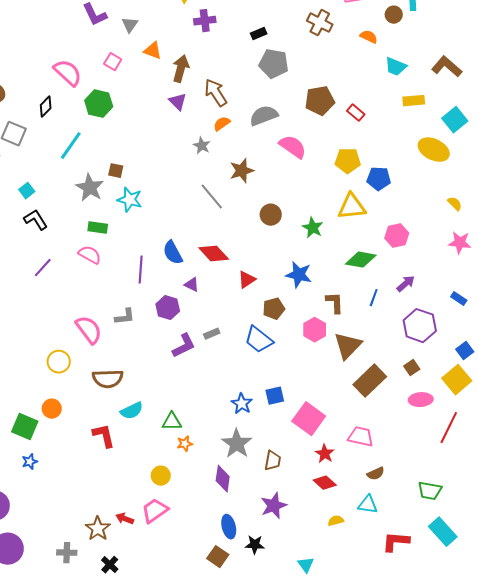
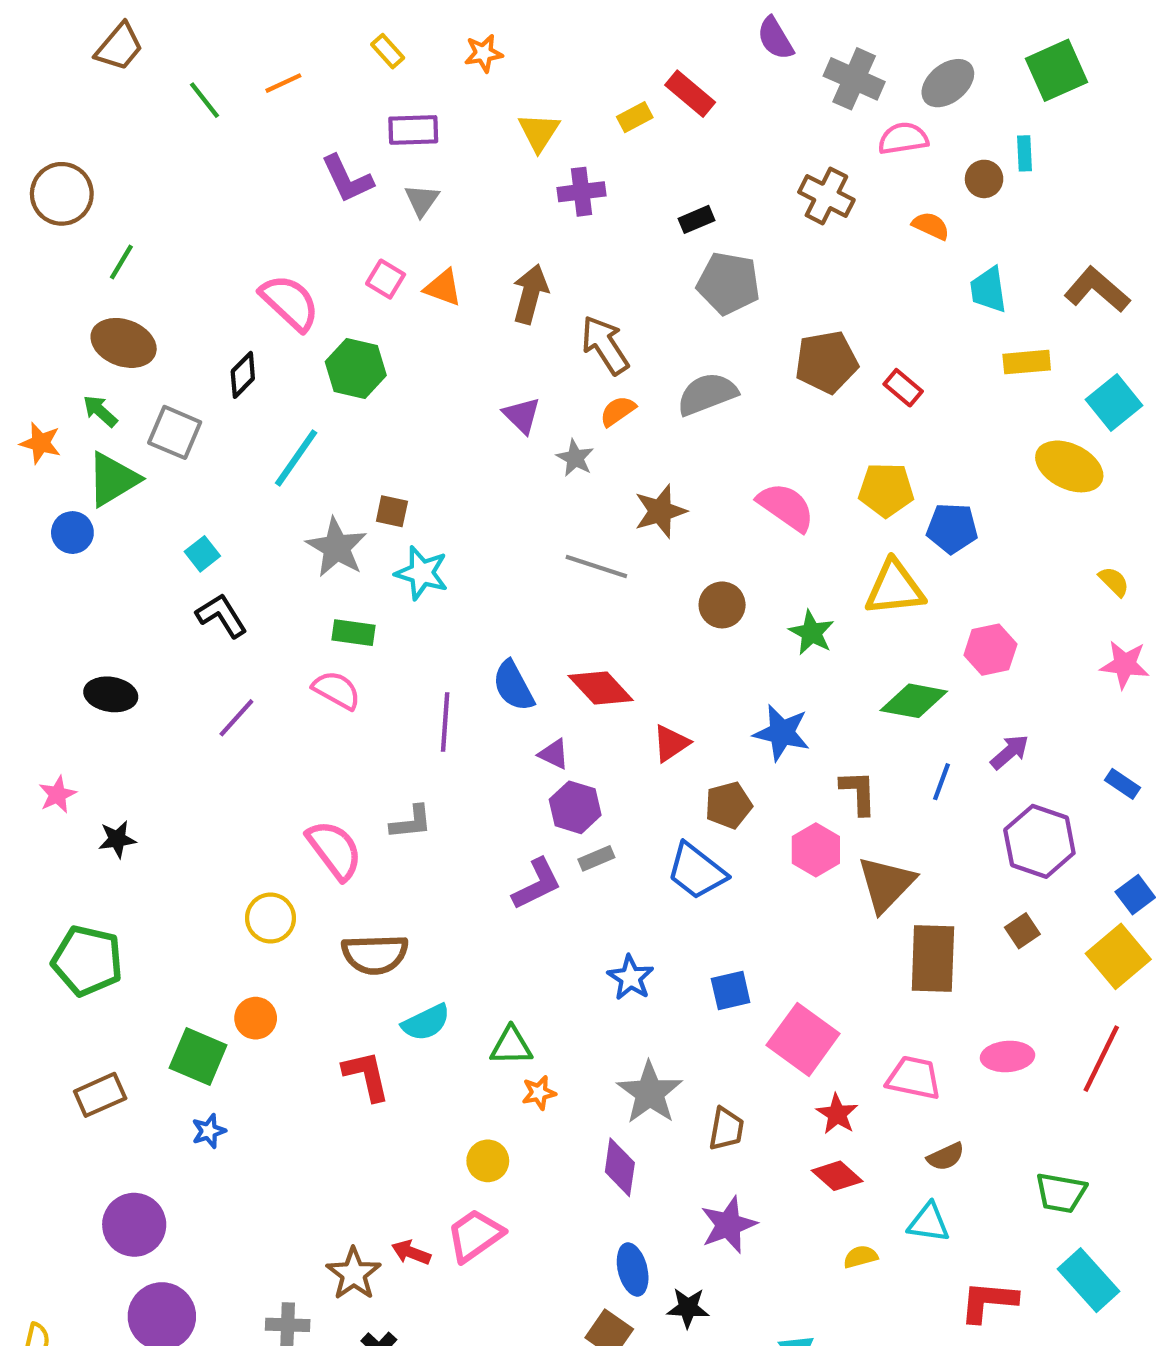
orange triangle: (153, 51) -> (443, 288), moved
cyan trapezoid: (396, 67) -> (988, 290), turned 60
purple triangle: (178, 102) -> (522, 415), moved
pink semicircle: (293, 147) -> (786, 507), moved
gray line: (212, 197) -> (596, 567), turned -32
purple hexagon: (168, 308) -> (575, 807), moved
brown rectangle: (370, 381) -> (933, 959), turned -44
pink ellipse: (421, 400) -> (1007, 1056), moved
blue star: (242, 404) -> (630, 978), moved

